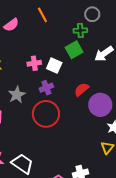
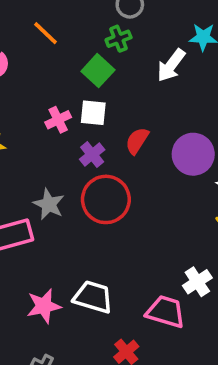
green square: (74, 50) -> (98, 71), moved
red semicircle: (82, 90) -> (137, 141), moved
gray star: (17, 95) -> (49, 204), moved

